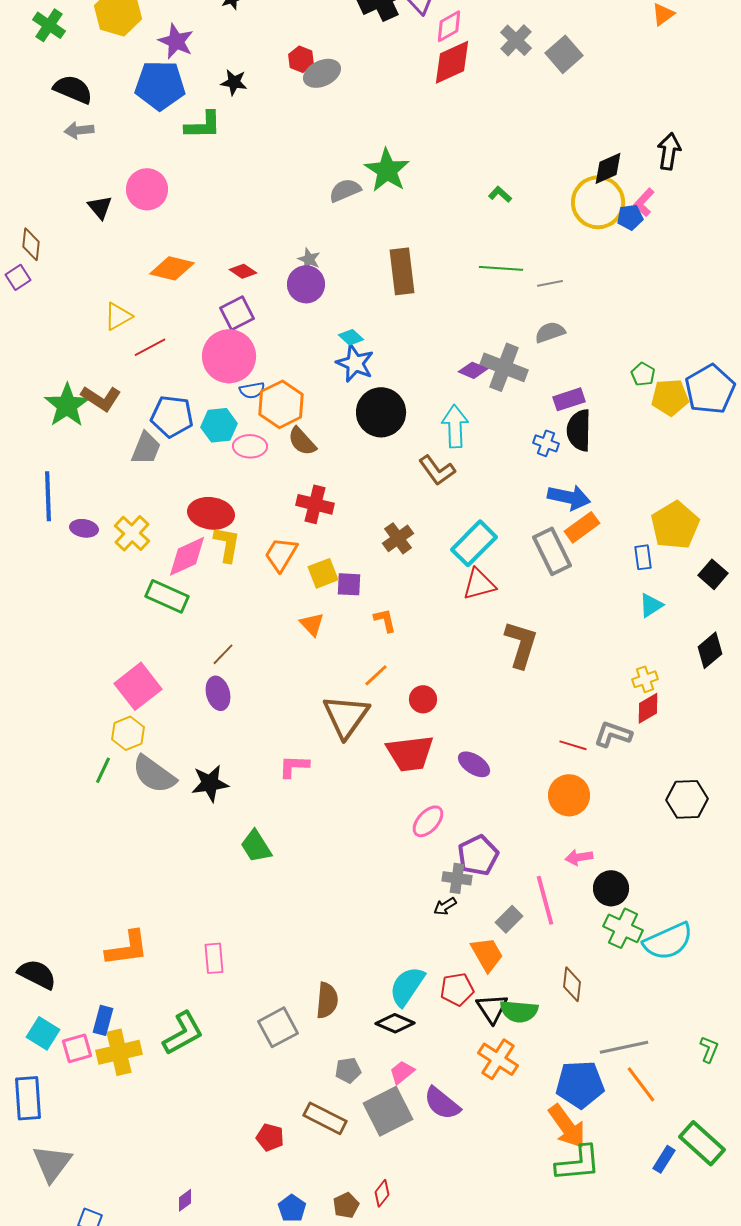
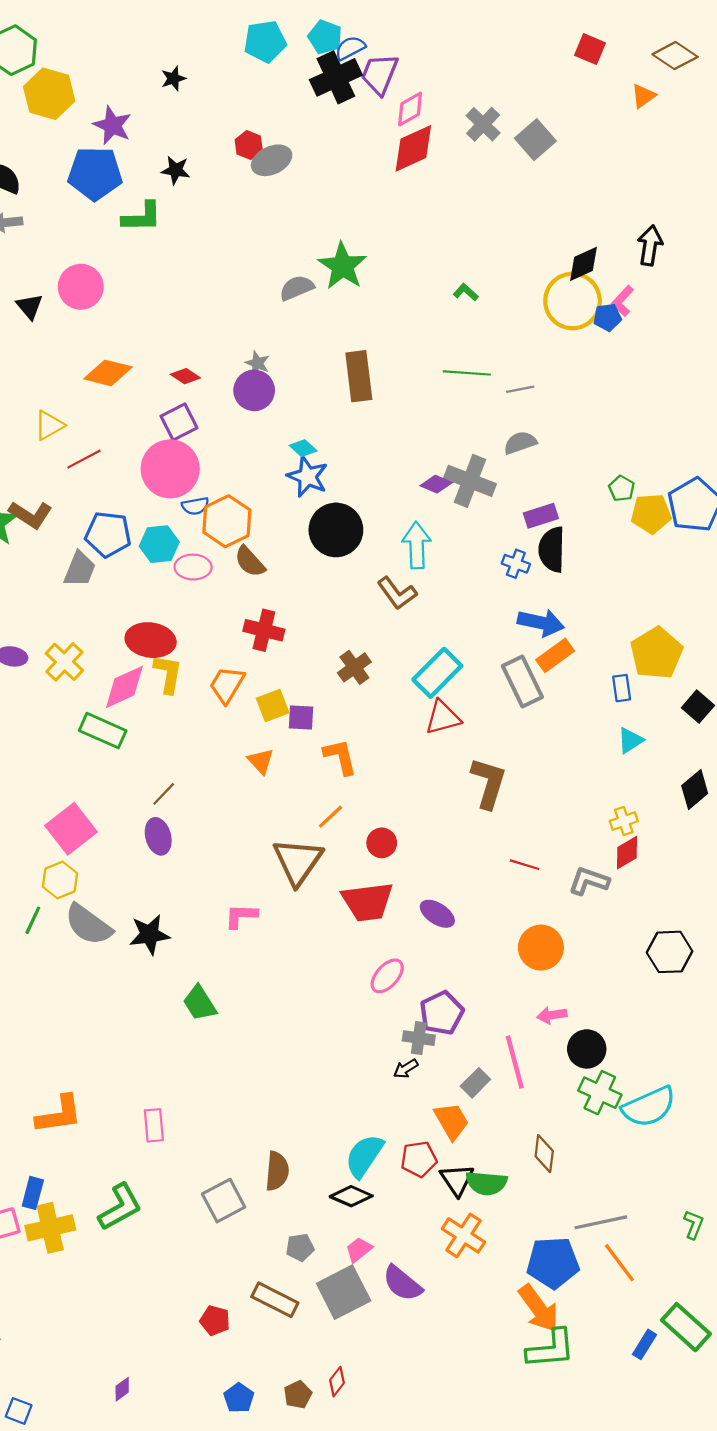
orange L-shape: (385, 620) -> (340, 757), size x1.4
red line: (573, 745) -> (525, 865), moved

